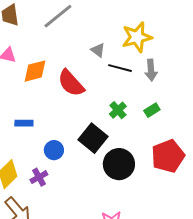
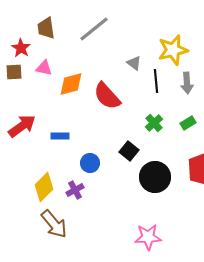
black line: (120, 68) -> (156, 81), turned 70
black square: (93, 138) -> (129, 151), size x0.7

